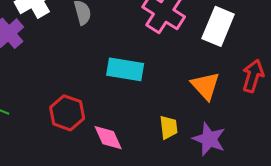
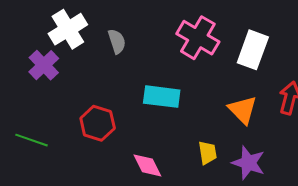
red hexagon: (67, 113) -> (98, 123), moved

